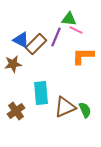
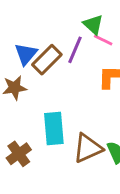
green triangle: (69, 19) -> (93, 25), turned 35
blue triangle: (21, 40) -> (26, 54), turned 42

